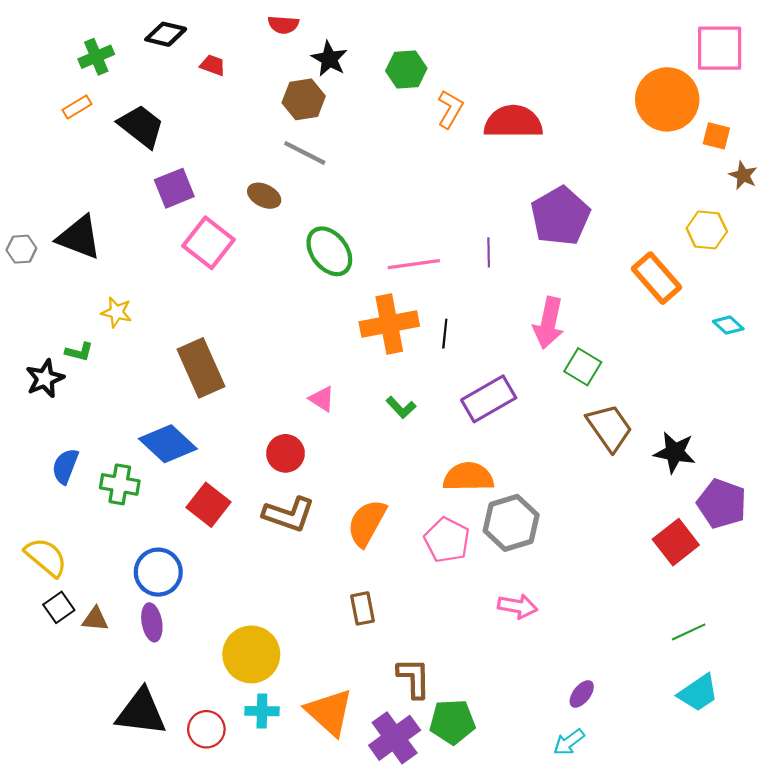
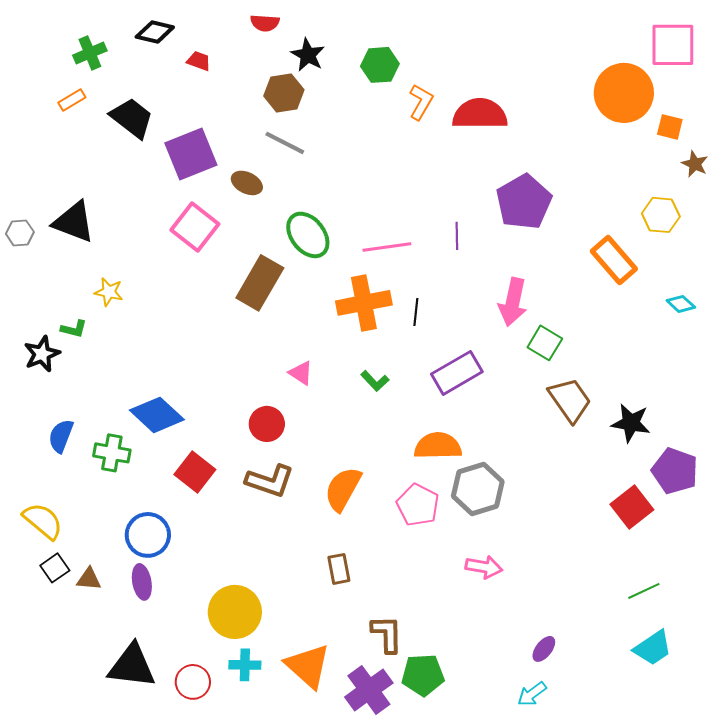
purple square: (174, 188) -> (191, 154), moved, size x1.4
brown rectangle: (201, 368) -> (260, 283), moved, turned 54

